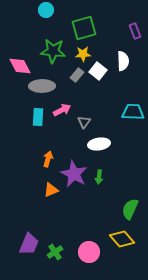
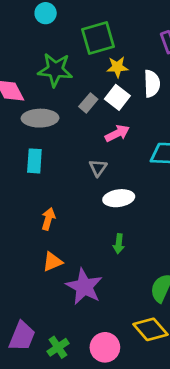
yellow star: (83, 54) -> (117, 67), moved
pink arrow: (62, 110) -> (117, 133), moved
purple star: (74, 174) -> (84, 287), moved

